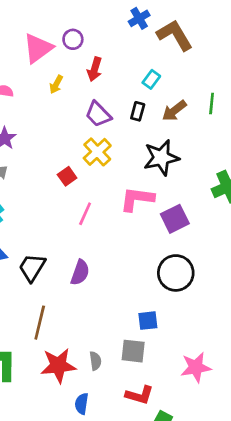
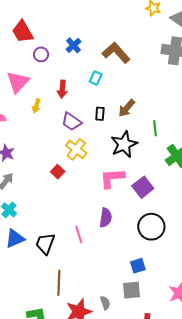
blue cross: (139, 18) -> (73, 45), moved
purple circle: (73, 39) -> (41, 54), moved
cyan rectangle: (151, 79) -> (96, 78), moved
green line: (212, 103) -> (155, 128), moved
pink line: (85, 214) -> (79, 234), moved, turned -30
purple semicircle: (80, 272) -> (106, 218), moved

